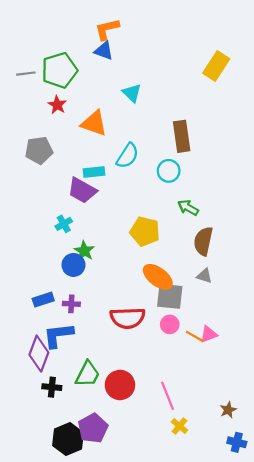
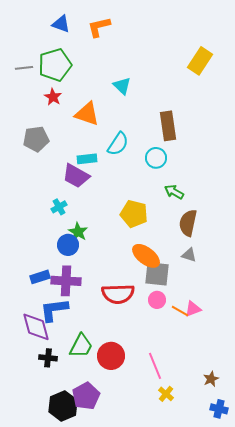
blue triangle: (104, 51) -> (61, 24), moved
purple cross: (71, 304) -> (66, 281), size x1.8
purple diamond: (39, 354) -> (36, 327), turned -36

